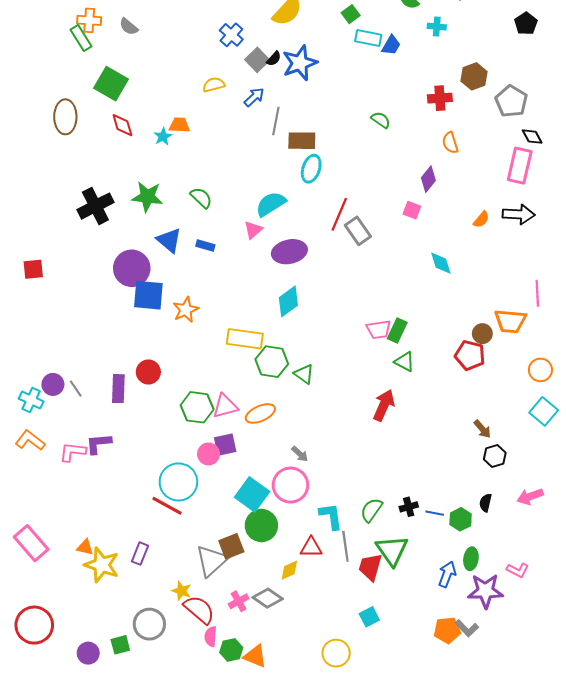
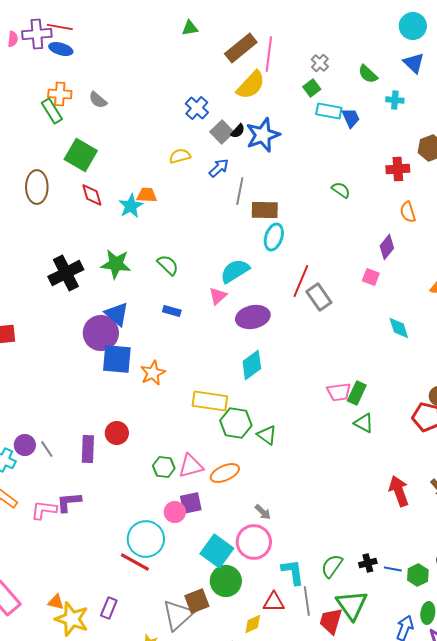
blue trapezoid: (391, 45) -> (351, 118), turned -55
cyan star: (163, 137) -> (131, 206), size x1.4
blue triangle: (169, 240) -> (117, 314), moved
red arrow: (384, 405) -> (399, 491), moved, turned -44
green hexagon: (197, 407) -> (164, 467), size x0.7

